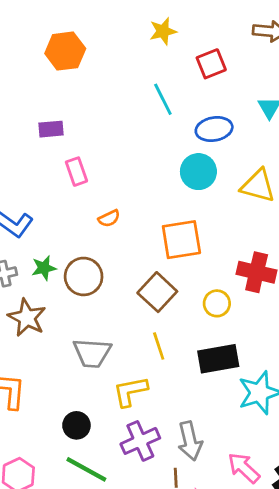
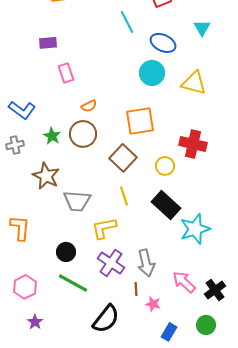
blue ellipse: (214, 129) -> (163, 43), turned 35
green star: (44, 268) -> (52, 136), moved, turned -30
brown circle: (84, 276) -> (83, 134), moved
brown star: (27, 318) -> (46, 176), moved
black rectangle: (218, 359) -> (166, 205), turned 52
purple cross: (140, 441) -> (111, 263), turned -32

